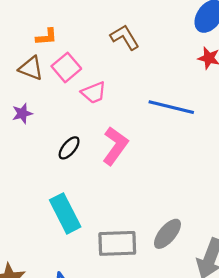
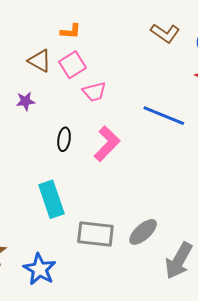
orange L-shape: (46, 37) -> (71, 31), moved
brown L-shape: (125, 37) -> (165, 33), moved, turned 148
black ellipse: (69, 148) -> (64, 139), turned -40

